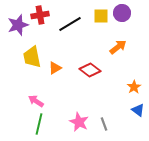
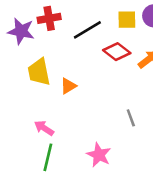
purple star: (18, 25) -> (21, 31), turned 30
red diamond: (90, 70) -> (117, 52), moved
gray line: (104, 124) -> (131, 118), moved

